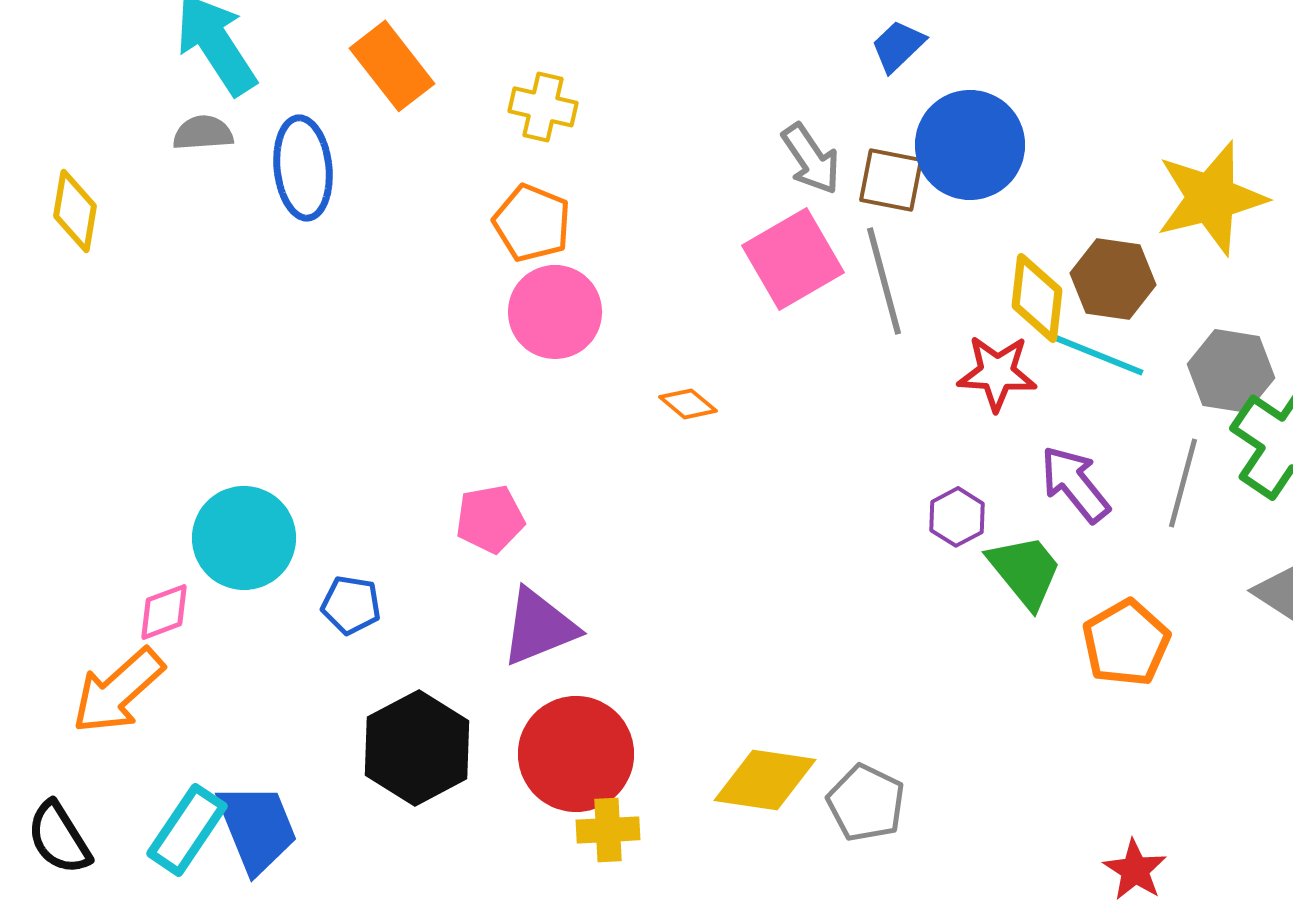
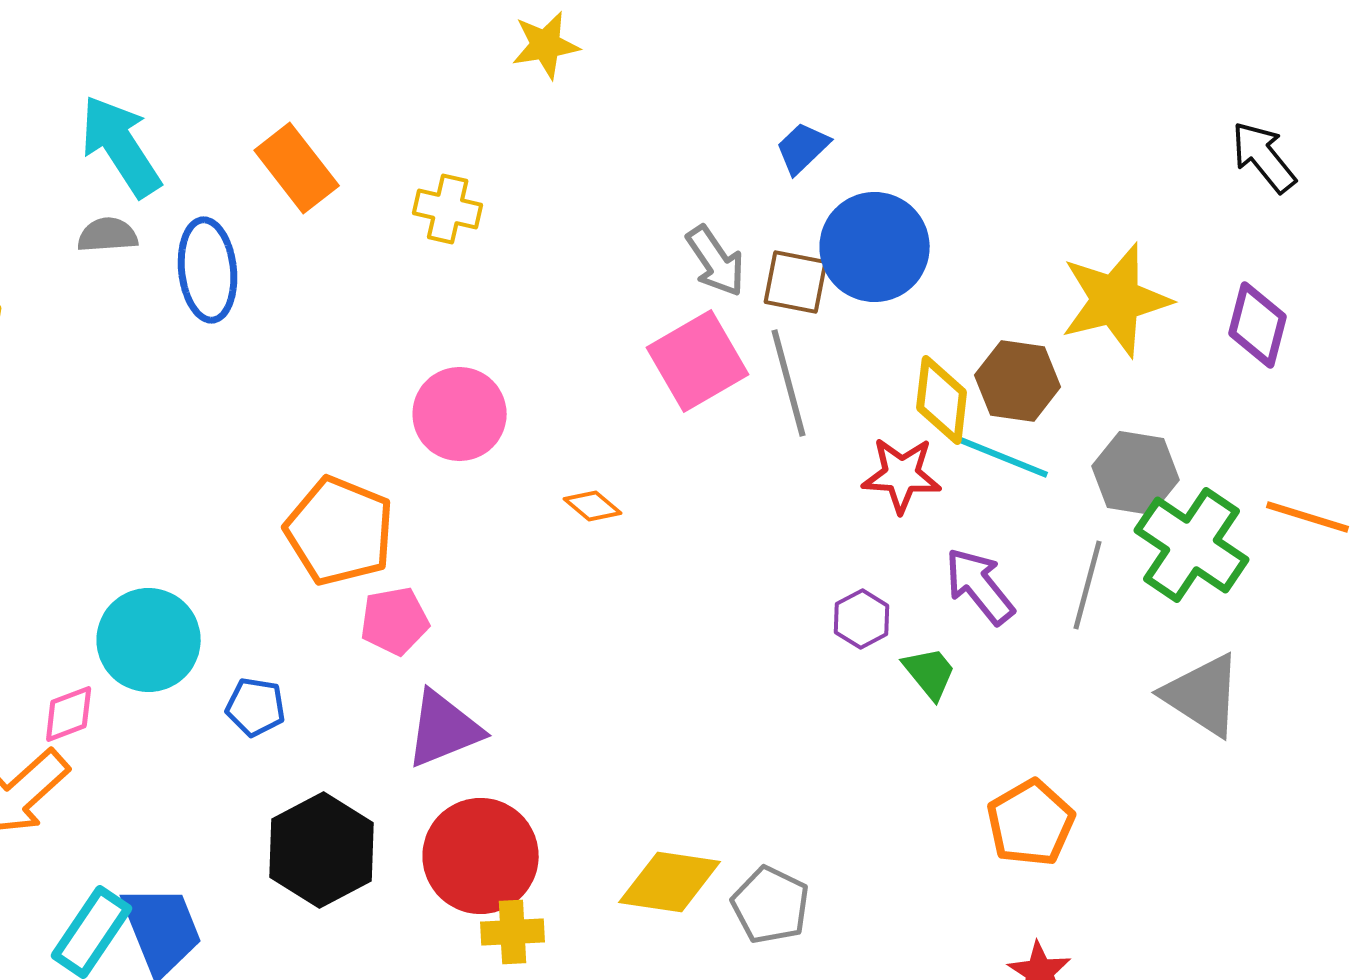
orange pentagon: (532, 223) -> (340, 531), moved, size x1.4
green trapezoid: (1025, 571) -> (930, 673), size x0.7
orange pentagon: (1126, 643) -> (1031, 823), moved

